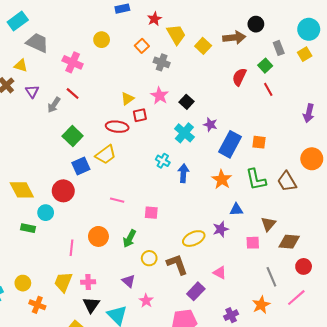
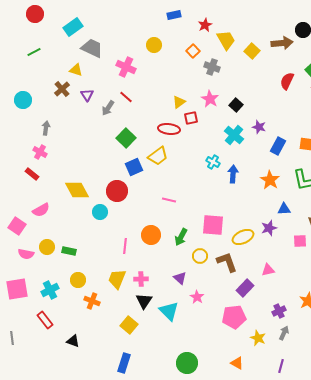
blue rectangle: (230, 144) -> (278, 146), size x0.7
pink square: (151, 213) -> (213, 225), moved, size x1.6
green rectangle: (28, 228) -> (69, 251), moved
pink triangle: (220, 273) -> (268, 270), turned -40

